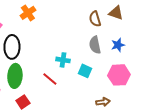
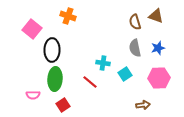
orange cross: (28, 13) -> (68, 16), turned -35
cyan square: (85, 71) -> (125, 74), turned 32

